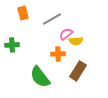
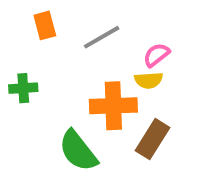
pink semicircle: (66, 34) -> (156, 55), moved
orange cross: (58, 54) -> (113, 106), size x1.6

